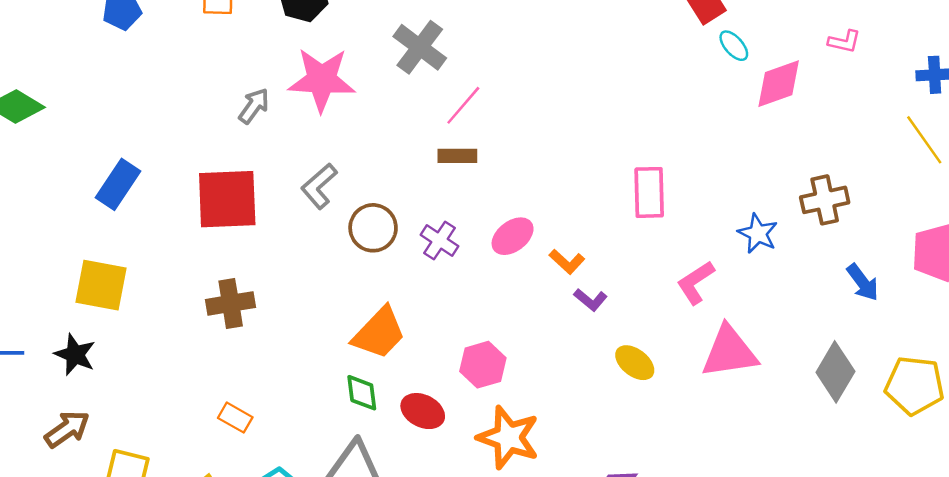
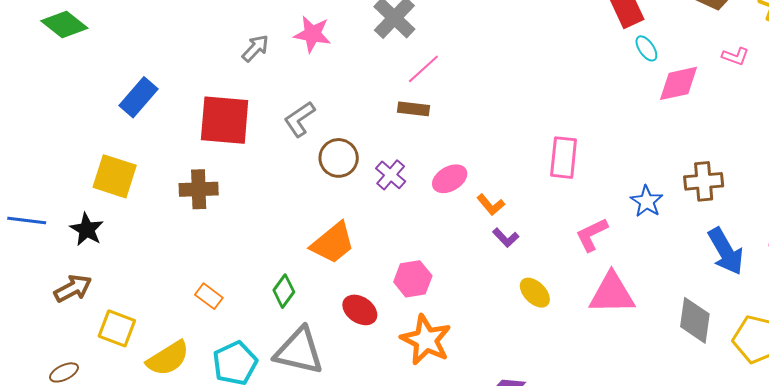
pink star: (322, 80) -> (312, 34), size x0.7
blue arrow: (863, 282) -> (726, 251), size x1.5
brown cross: (231, 303) -> (199, 189), moved
gray diamond: (835, 372) -> (695, 320), turned -30
green diamond: (362, 393) -> (284, 291), moved, turned 36

